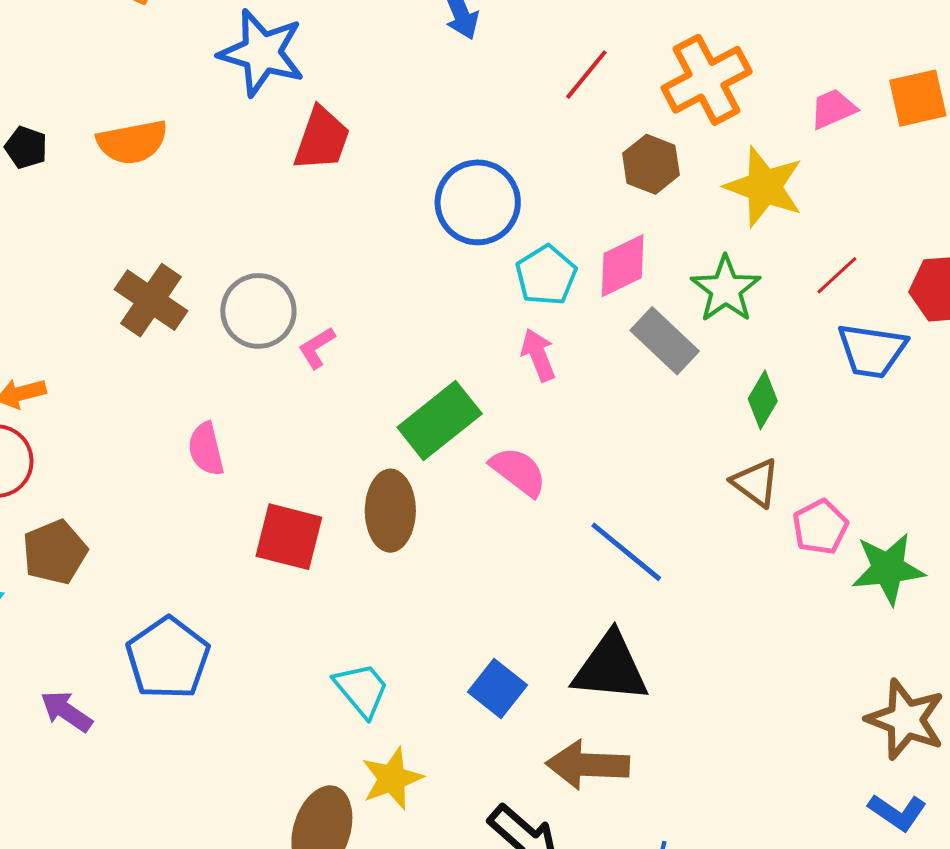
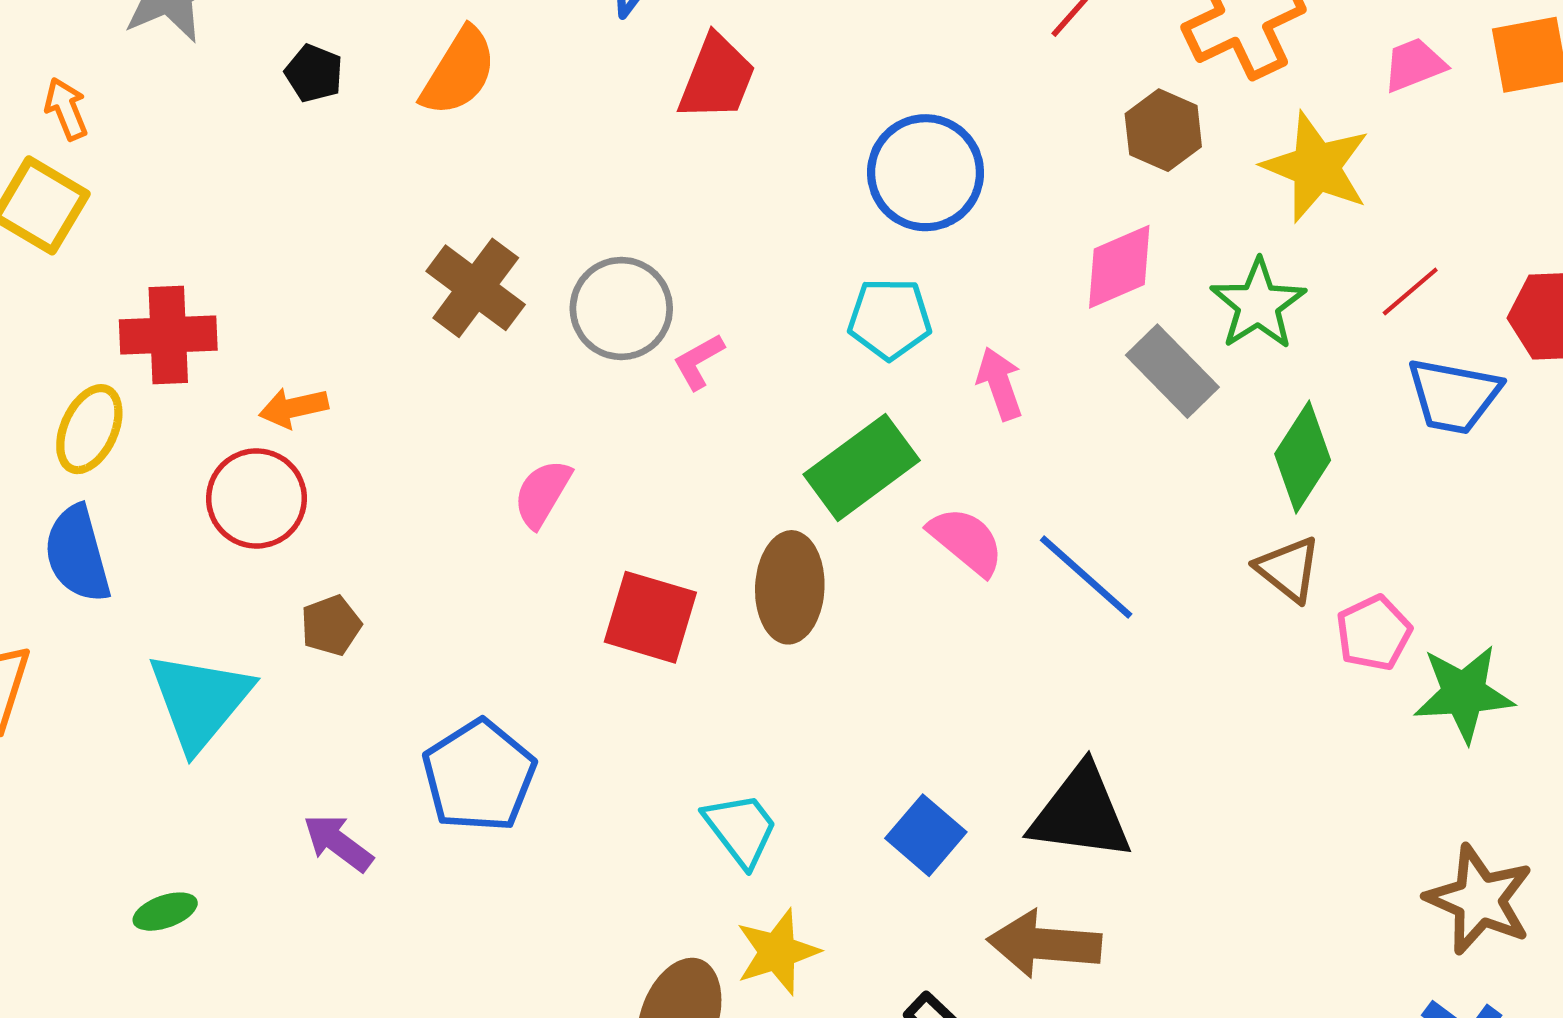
orange semicircle: (132, 142) -> (459, 72), turned -50
cyan pentagon: (546, 275) -> (890, 319), moved, turned 30
green diamond: (763, 400) -> (1303, 457), size x1.4
pink semicircle: (206, 449) -> (542, 493), turned 42
brown pentagon: (55, 552) -> (331, 625), size x0.7
blue line: (626, 552) -> (1086, 577), moved

